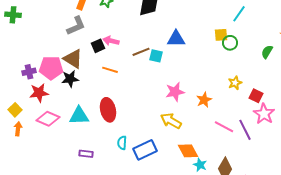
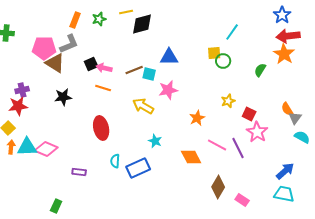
pink arrow: (111, 41) -> (104, 68), moved
brown triangle: (73, 59) -> (55, 63), moved
pink pentagon: (51, 68) -> (44, 48), moved
pink star: (175, 92) -> (168, 90), moved
red star: (39, 93) -> (18, 106), moved
cyan triangle: (79, 116) -> (27, 147), moved
pink diamond: (48, 119) -> (46, 149), moved
yellow arrow: (171, 121) -> (143, 106), moved
orange diamond: (188, 151) -> (191, 157), moved
cyan star: (200, 165) -> (155, 141), moved

